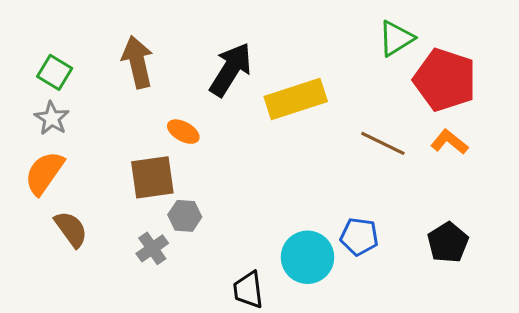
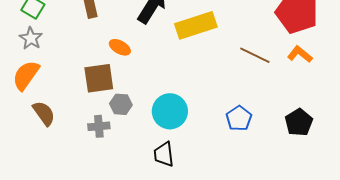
blue pentagon: (359, 237) -> (239, 118), turned 30
gray cross: (152, 248) -> (99, 126), turned 30
cyan circle: (307, 257) -> (170, 111), moved

